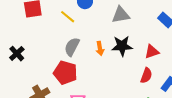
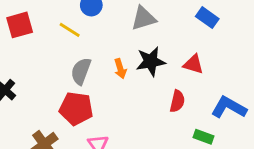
red triangle: (152, 52) -> (193, 64), turned 42
red semicircle: (146, 75) -> (177, 101), moved

